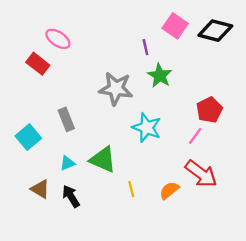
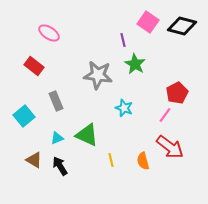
red rectangle: (38, 64) -> (34, 66), moved
cyan star: (147, 128) -> (124, 108), size x0.7
orange semicircle: (169, 190) -> (143, 161), turned -66

